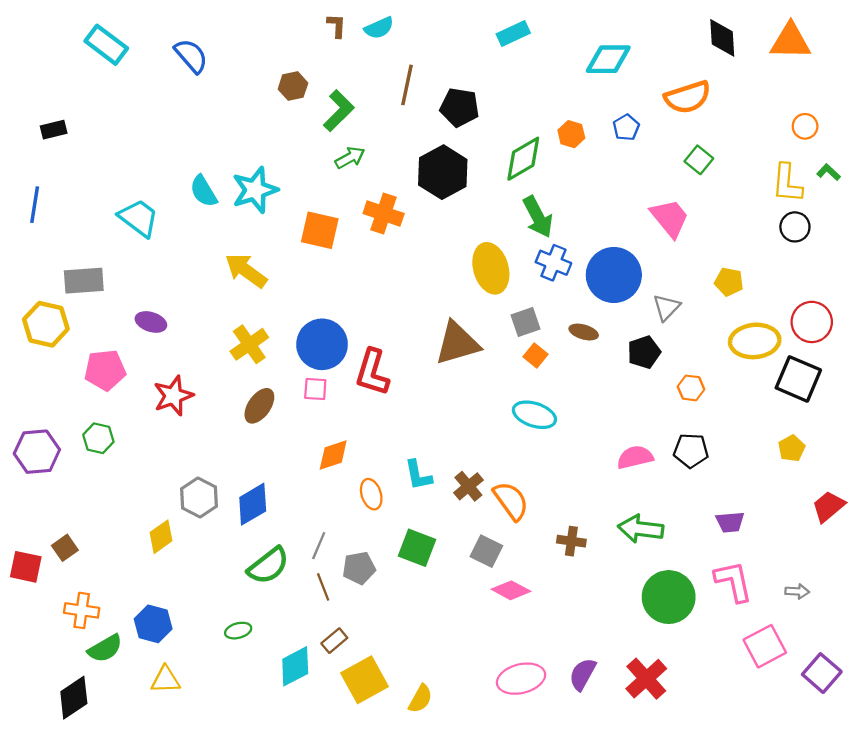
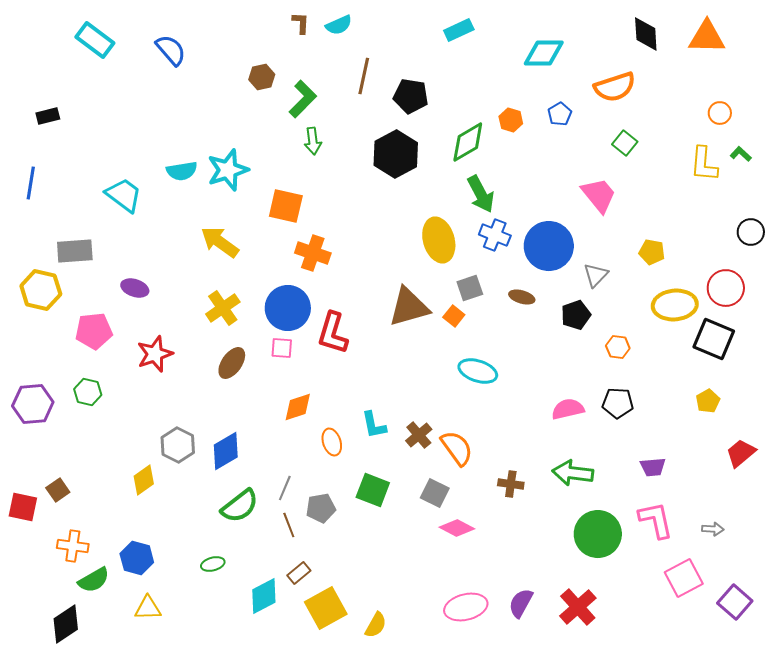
green arrow: (350, 158) -> (313, 141), turned 112
cyan semicircle: (203, 191) -> (182, 171), turned -68
orange cross: (384, 213) -> (313, 253), moved
black circle: (795, 227) -> (751, 232), moved
orange square: (536, 355) -> (454, 316), moved

